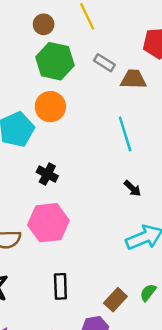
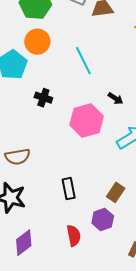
cyan line: (125, 134) -> (83, 61), moved
pink hexagon: (48, 223) -> (87, 121), moved

